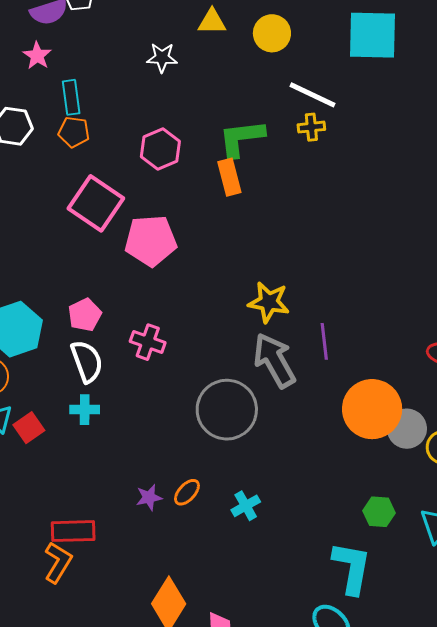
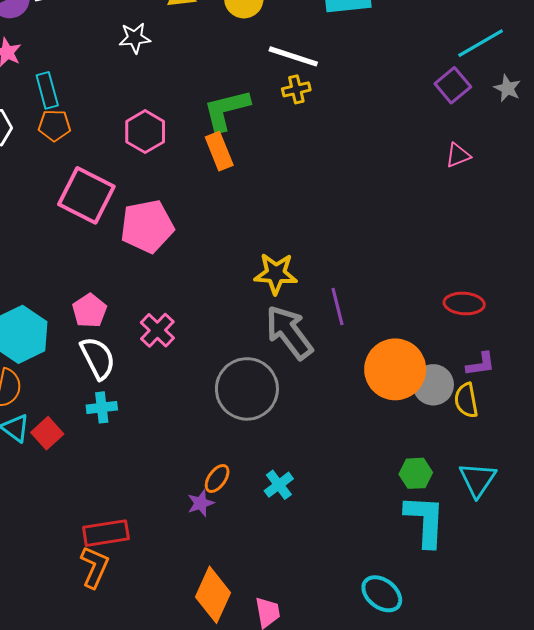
pink cross: (148, 342) -> (157, 330), turned 32
purple star: (149, 497) -> (201, 503), moved
cyan L-shape: (352, 568) -> (425, 521), moved

